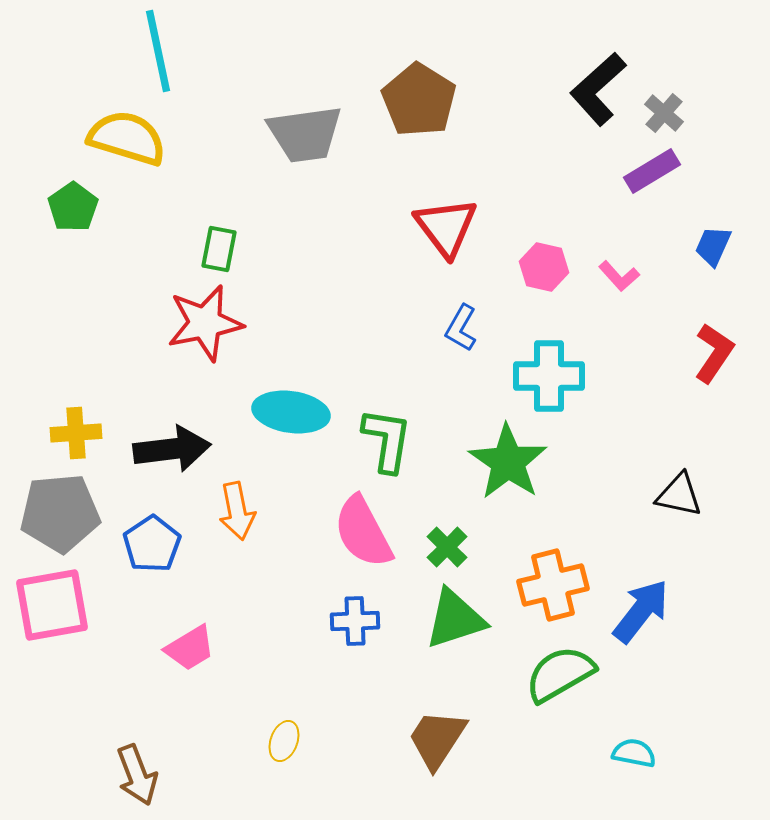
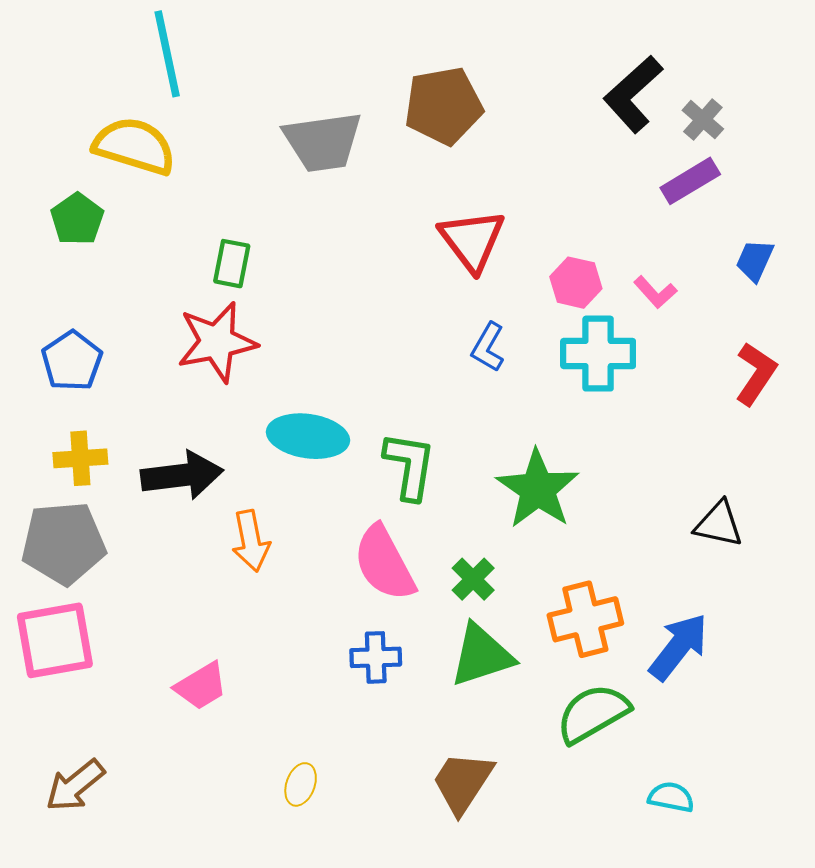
brown pentagon: (419, 100) -> (443, 106), turned 30
cyan cross: (549, 376) -> (598, 354), moved
blue pentagon: (152, 544) -> (72, 361), moved
brown arrow: (137, 775) -> (75, 785), moved, turned 72

